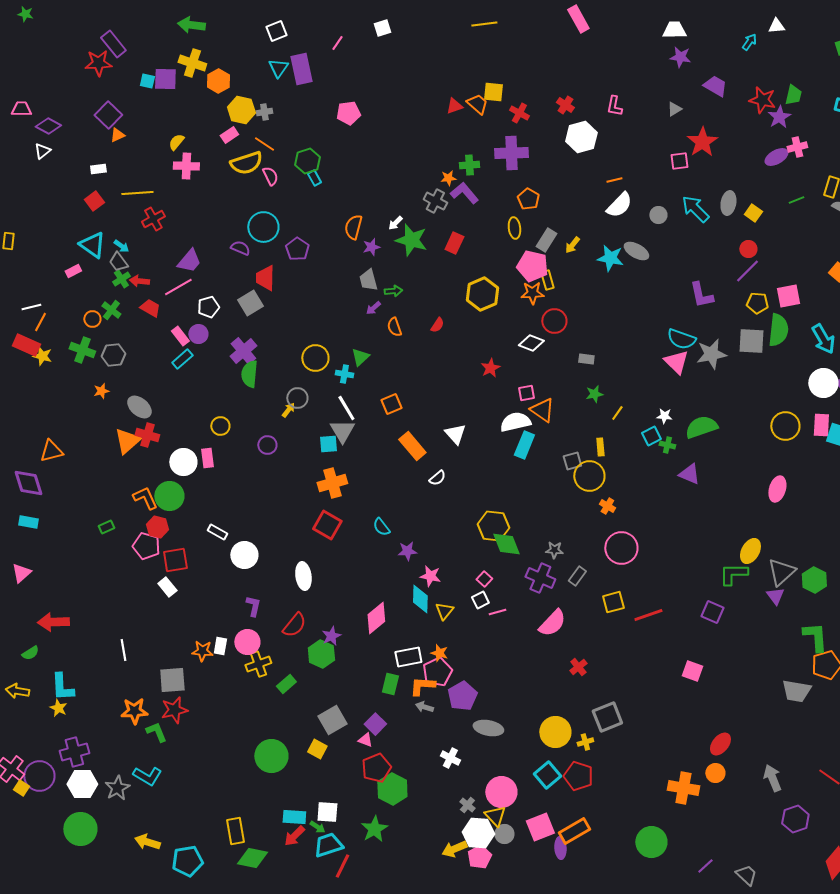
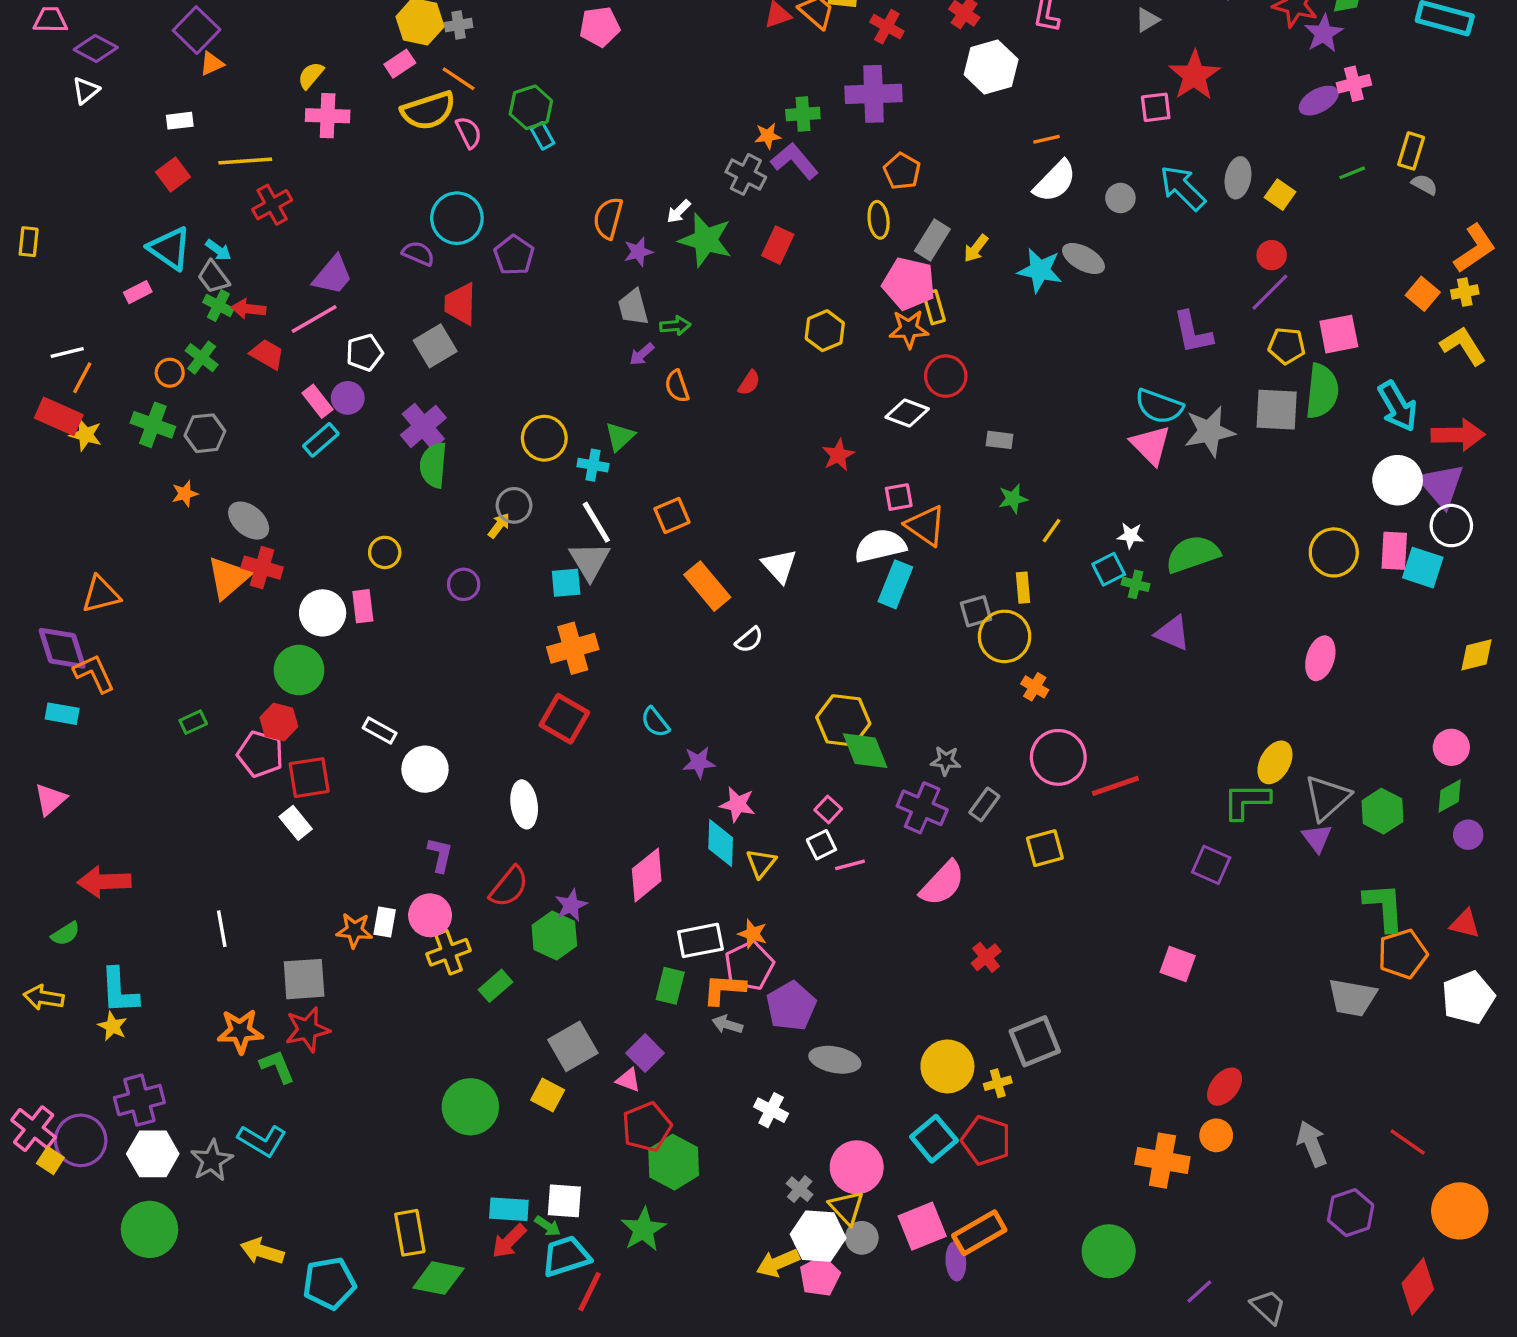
green cross: (121, 279) -> (218, 306), turned -30
yellow hexagon: (482, 294) -> (825, 331), size x0.7
orange L-shape: (145, 498) -> (94, 673), moved
red line: (648, 615) -> (1115, 786), moved

